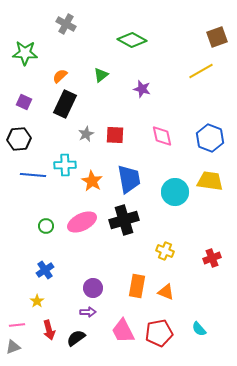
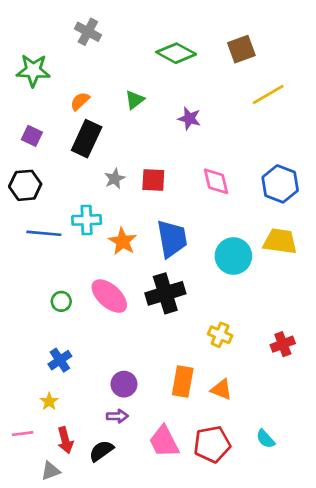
brown square: (217, 37) -> (241, 49), moved
pink ellipse: (82, 222) -> (109, 296), turned 68
gray triangle: (13, 347) -> (51, 471), moved

